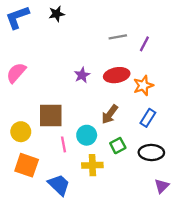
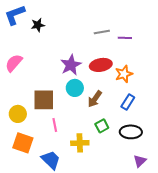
black star: (57, 14) -> (38, 25), moved
purple line: (144, 44) -> (125, 38), turned 64
purple star: (82, 75) -> (71, 65), size x1.5
cyan circle: (87, 135) -> (75, 88), moved

